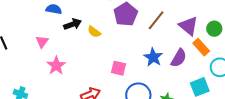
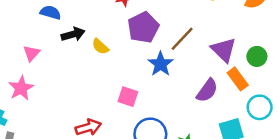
blue star: (153, 57) -> (161, 64), moved
pink star: (56, 66) -> (21, 88), moved

